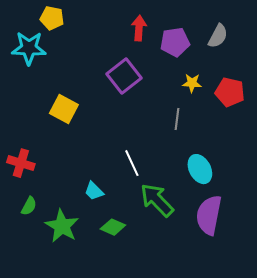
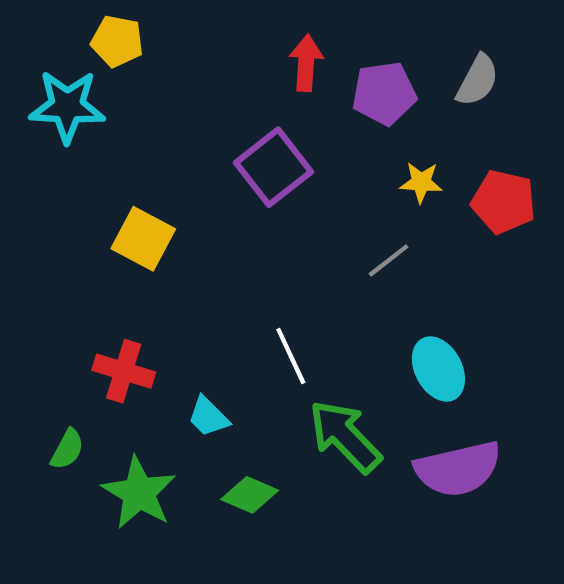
gray line: (177, 119) -> (389, 260), turned 45
red cross: (21, 163) -> (124, 371), moved
purple semicircle: (209, 215) -> (458, 469), turned -114

